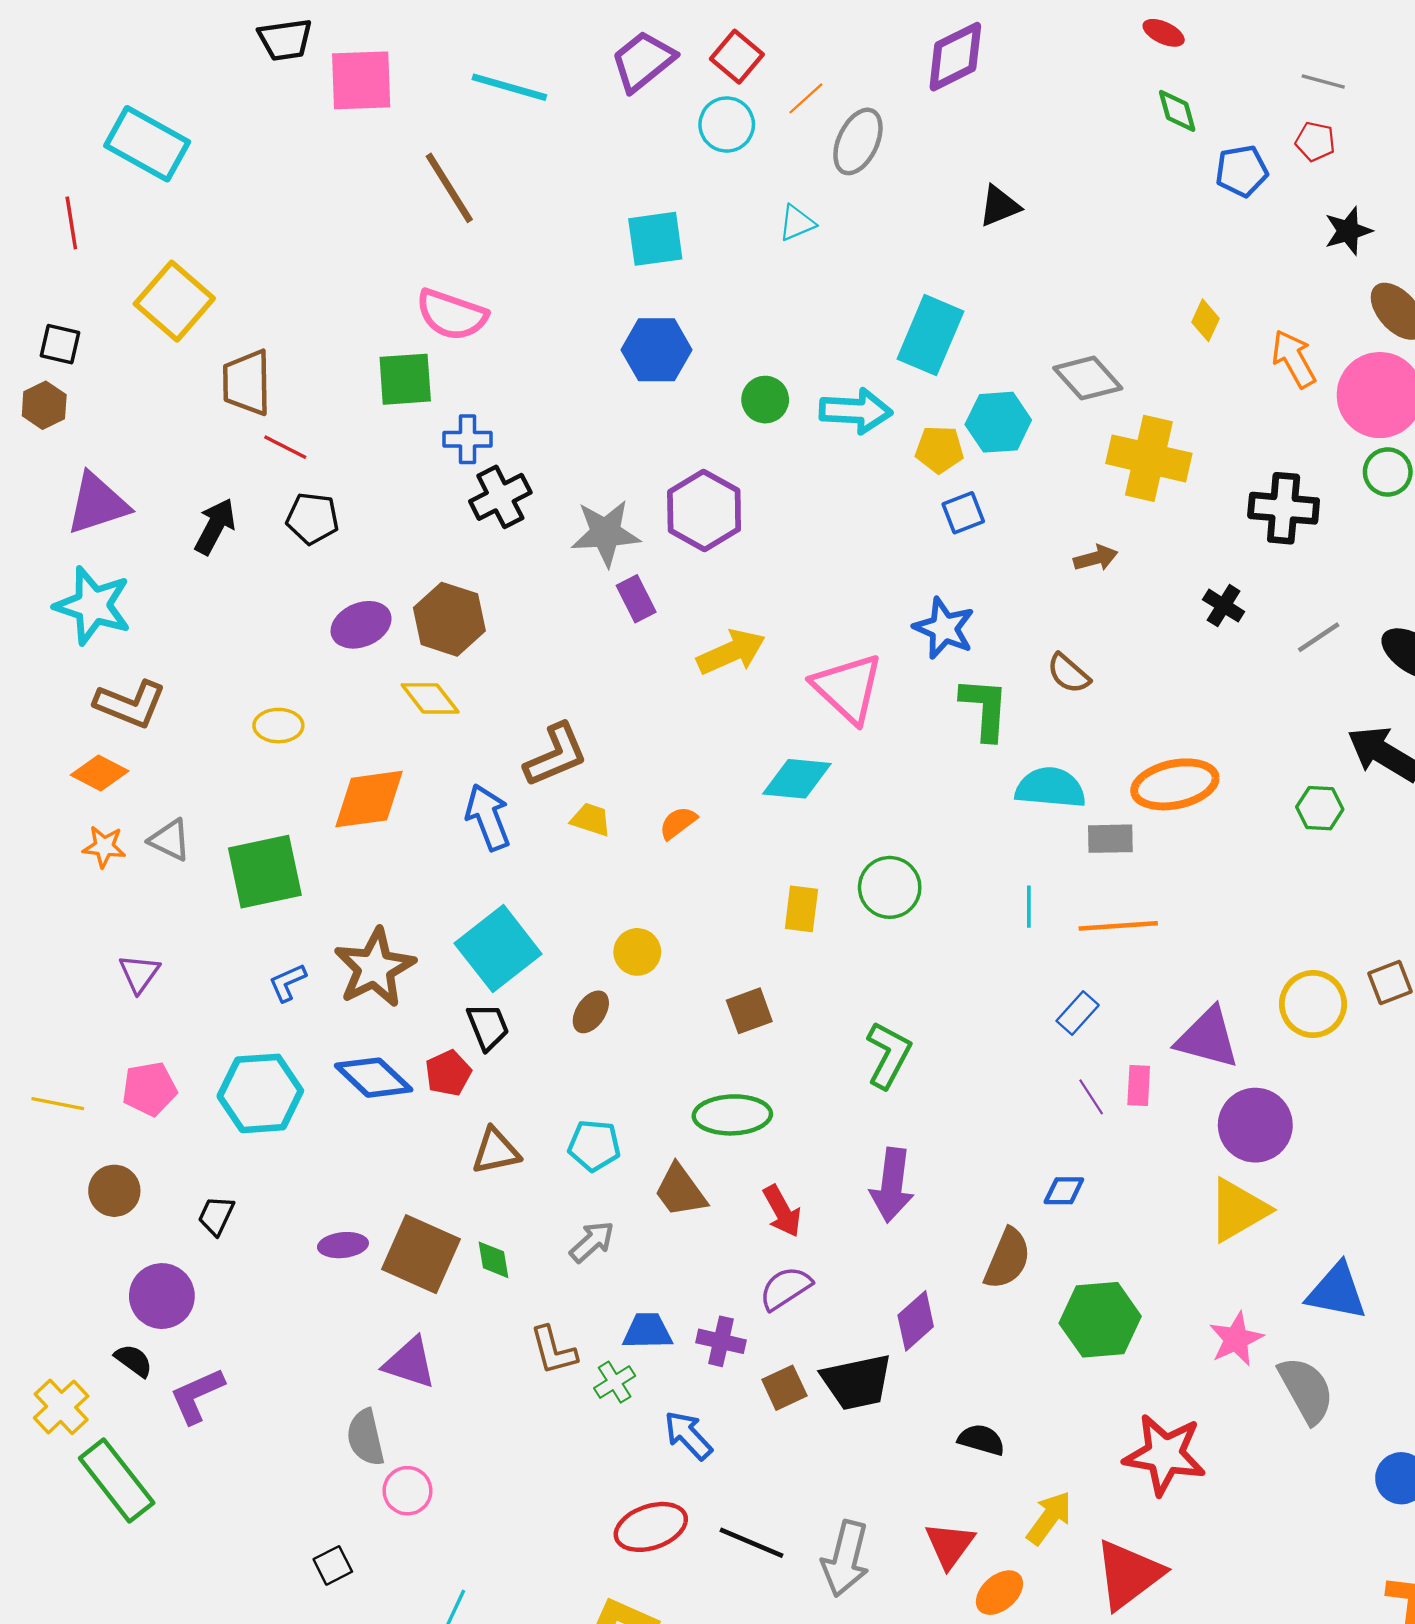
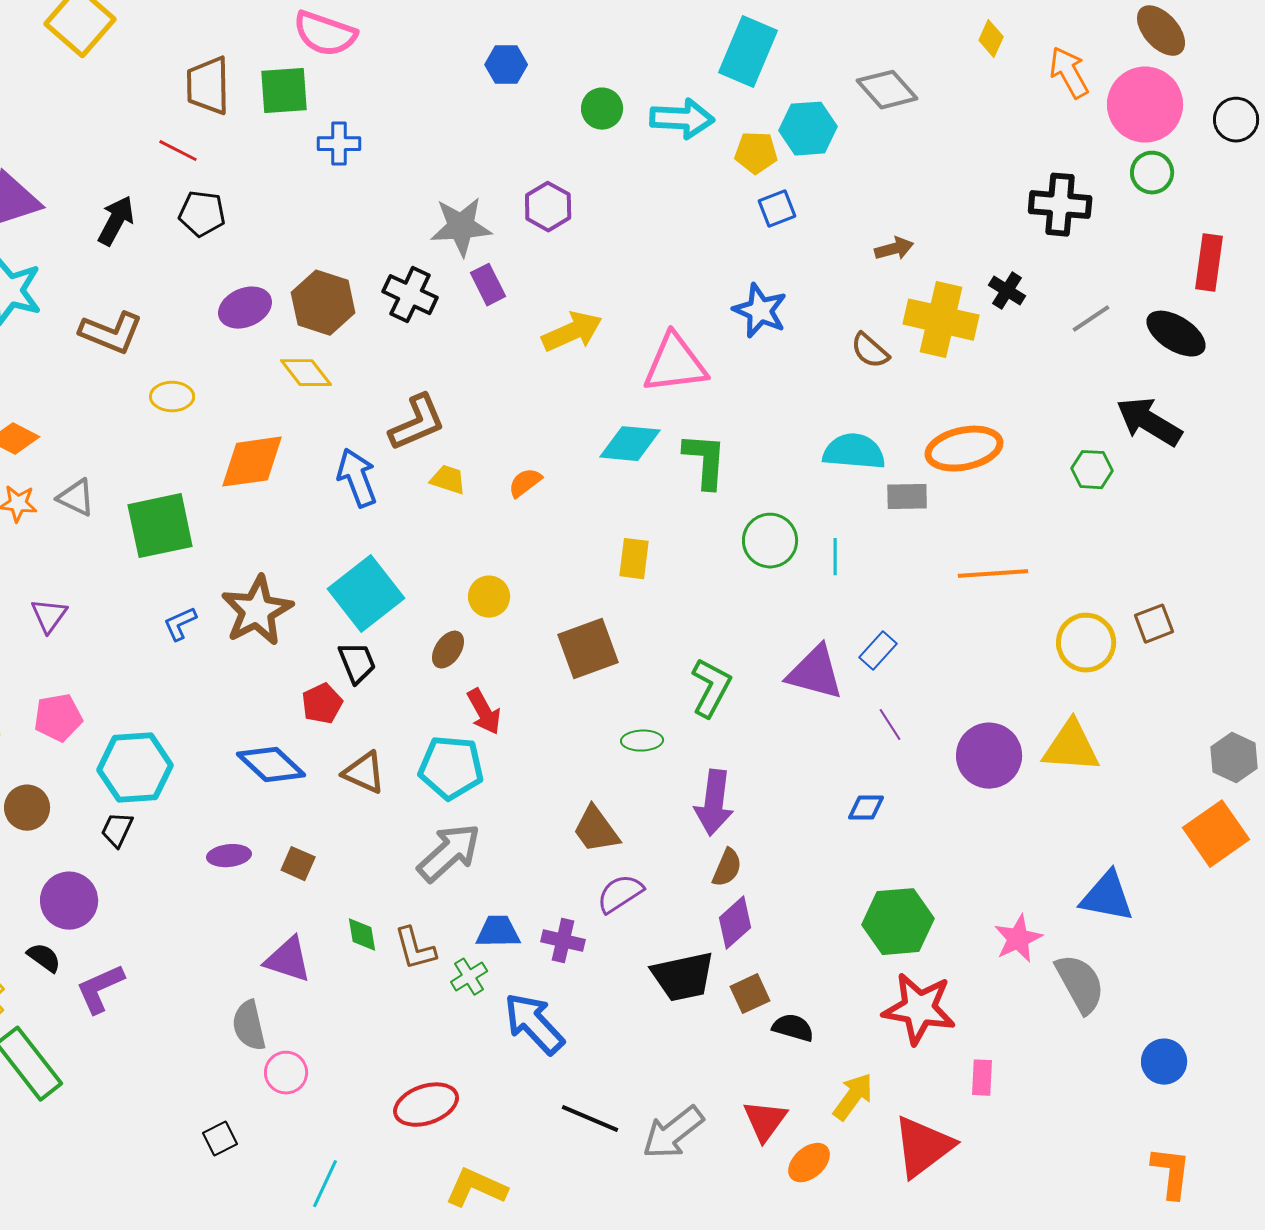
blue hexagon: (656, 350) -> (506, 65), size x0.7
brown trapezoid: (247, 383) -> (208, 86), moved
yellow cross: (1149, 458) -> (941, 320), moved
black cross: (500, 497) -> (410, 295), moved, turned -38
purple hexagon: (704, 510) -> (548, 207), size x0.7
pink triangle: (848, 688) -> (675, 364), turned -50
brown L-shape: (130, 704) -> (111, 333), moved
green L-shape: (985, 709) -> (705, 461), moved
green circle: (890, 887) -> (770, 541), moved
orange line: (1118, 926) -> (993, 574), moved
brown square: (749, 1011) -> (588, 649), size x1.5
purple triangle: (1208, 1038) -> (815, 673), moved
blue diamond: (374, 1078) -> (271, 765), moved
pink rectangle: (1139, 1085) -> (982, 1078), moved
cyan hexagon: (260, 1093) -> (135, 768), moved
green ellipse: (732, 1115) -> (642, 741), moved, size x0.6
purple circle: (1255, 1125) -> (989, 756), moved
cyan pentagon: (594, 1145) -> (451, 768), size x1.4
brown triangle: (496, 1151) -> (364, 773), turned 36
brown trapezoid: (680, 1191) -> (596, 830), moved
yellow triangle: (1238, 1210) -> (1071, 747), moved, turned 34
red arrow: (782, 1211) -> (484, 712), moved
gray arrow: (592, 1242) -> (449, 853), size x1.6
brown square: (421, 1254) -> (298, 864), size x0.5
brown semicircle: (1007, 1259) -> (727, 868), moved, size x0.7
green diamond: (494, 1260) -> (362, 935), moved
brown square: (784, 1388) -> (750, 994), moved
blue arrow: (688, 1435) -> (534, 1024), size x1.4
red star: (1165, 1454) -> (919, 1009), moved
red ellipse: (651, 1527) -> (426, 1105), moved
gray arrow: (846, 1559) -> (673, 1133), turned 38

